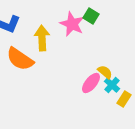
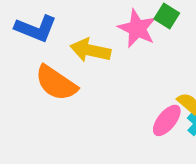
yellow arrow: (42, 38) -> (90, 50), turned -75

